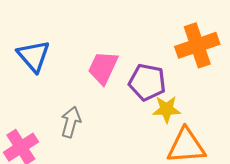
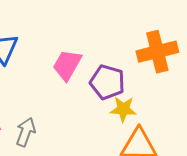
gray arrow: (71, 122) -> (26, 132), moved

